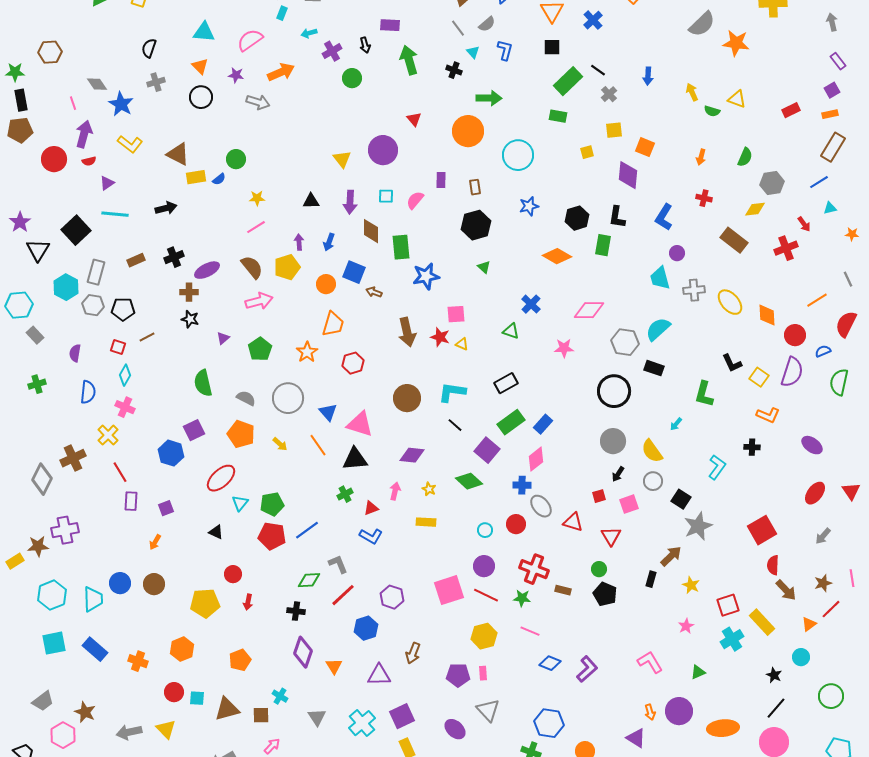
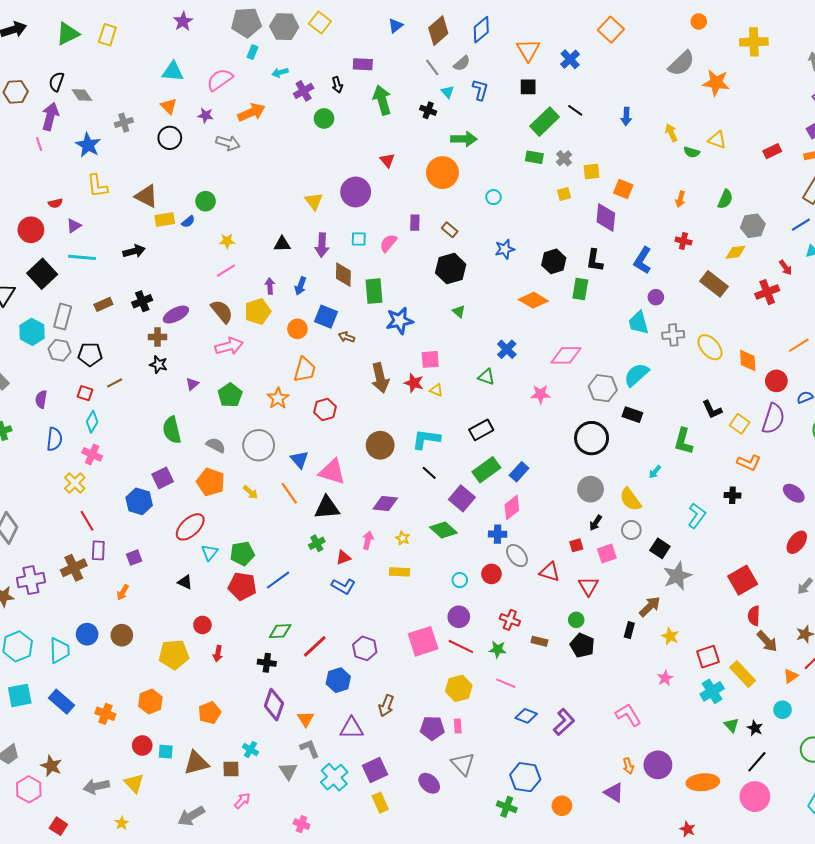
black semicircle: (149, 48) -> (56, 82), moved
gray diamond: (97, 84) -> (82, 95), moved
gray cross: (609, 94) -> (564, 158), moved
purple arrow: (84, 134) -> (50, 116), moved
yellow L-shape: (130, 144) -> (97, 186), turned 45
cyan circle: (518, 155) -> (493, 197), size x0.5
red circle: (54, 159) -> (31, 230), moved
brown rectangle: (475, 187) -> (450, 230), turned -42
brown cross: (73, 458) -> (74, 568), moved
gray L-shape: (338, 564) -> (310, 749), moved
red cross: (534, 569) -> (510, 620), size x0.7
green triangle: (698, 672) -> (731, 725), moved, turned -49

